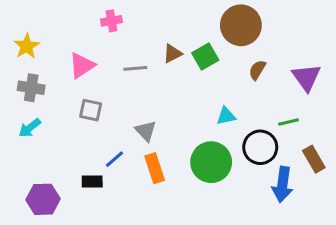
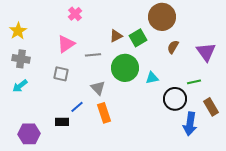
pink cross: (111, 21) -> (75, 14), turned -32
pink triangle: (82, 65) -> (66, 44), moved
gray line: (135, 68) -> (93, 55), moved
green circle: (211, 162) -> (125, 68), moved

